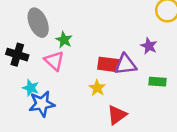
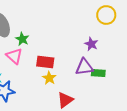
red rectangle: (108, 64) -> (45, 62), moved
purple triangle: (125, 64) -> (84, 67), moved

